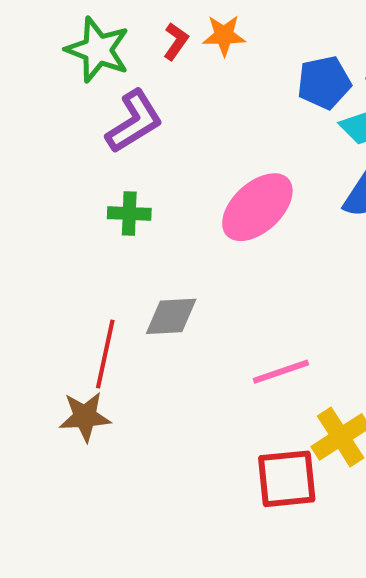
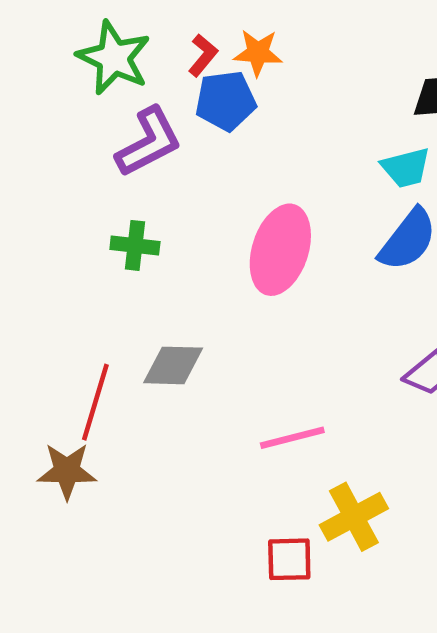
blue pentagon: (324, 83) -> (226, 101), moved
pink ellipse: (257, 207) -> (280, 250), turned -34
red square: (287, 479) -> (289, 559), size x0.7

